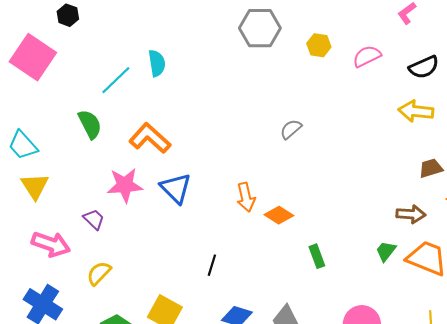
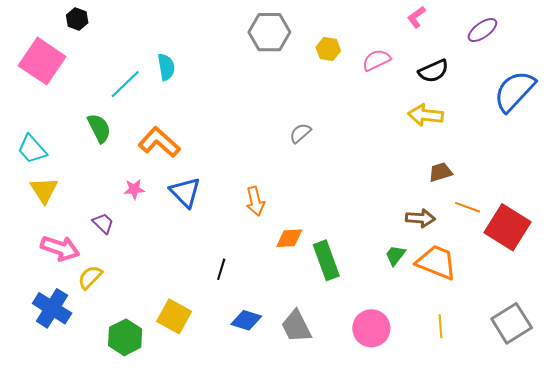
pink star: (125, 185) -> (134, 189), size x0.6
orange diamond: (279, 215) -> (289, 238), moved, turned -36
green rectangle: (317, 256) -> (326, 260), size x1.6
yellow semicircle: (99, 273) -> (90, 277), moved

